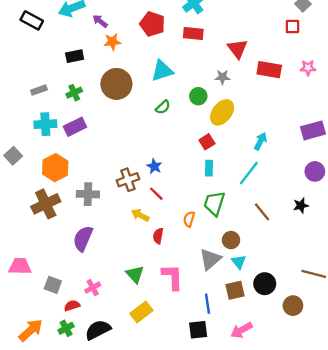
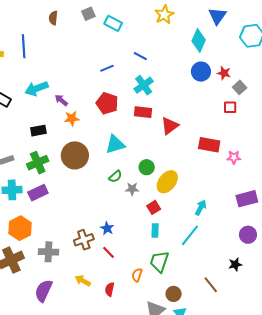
red triangle: (238, 49) -> (170, 126), moved, turned 30
pink star: (308, 68) -> (234, 157), moved
gray star: (222, 77) -> (132, 189), moved
green cross: (74, 93) -> (38, 163), size x1.5
brown line: (262, 212) -> (211, 285), moved
yellow arrow: (140, 215) -> (83, 281), moved

